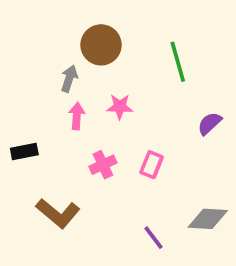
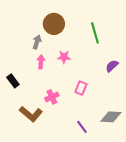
black rectangle: (24, 152) -> (13, 81), turned 64
pink cross: (103, 165) -> (52, 97), moved

